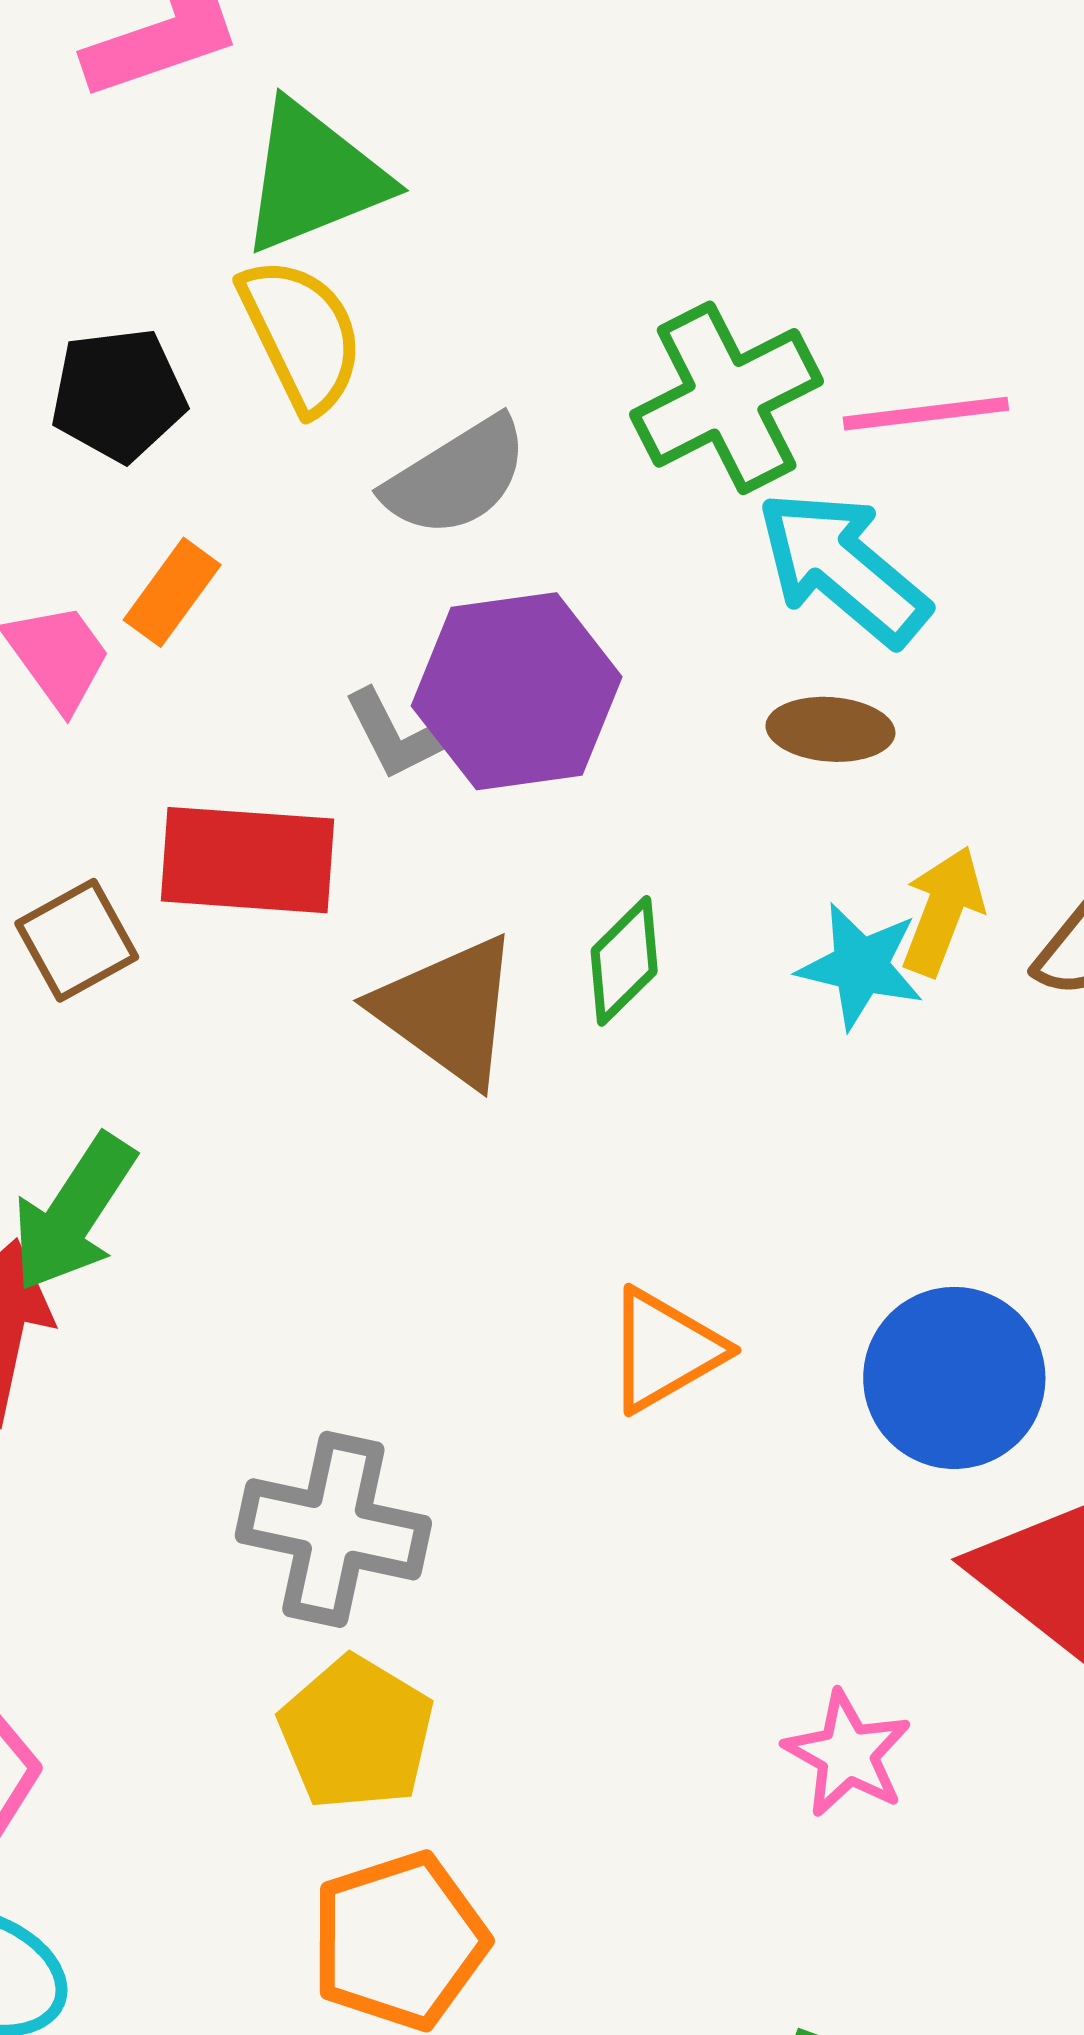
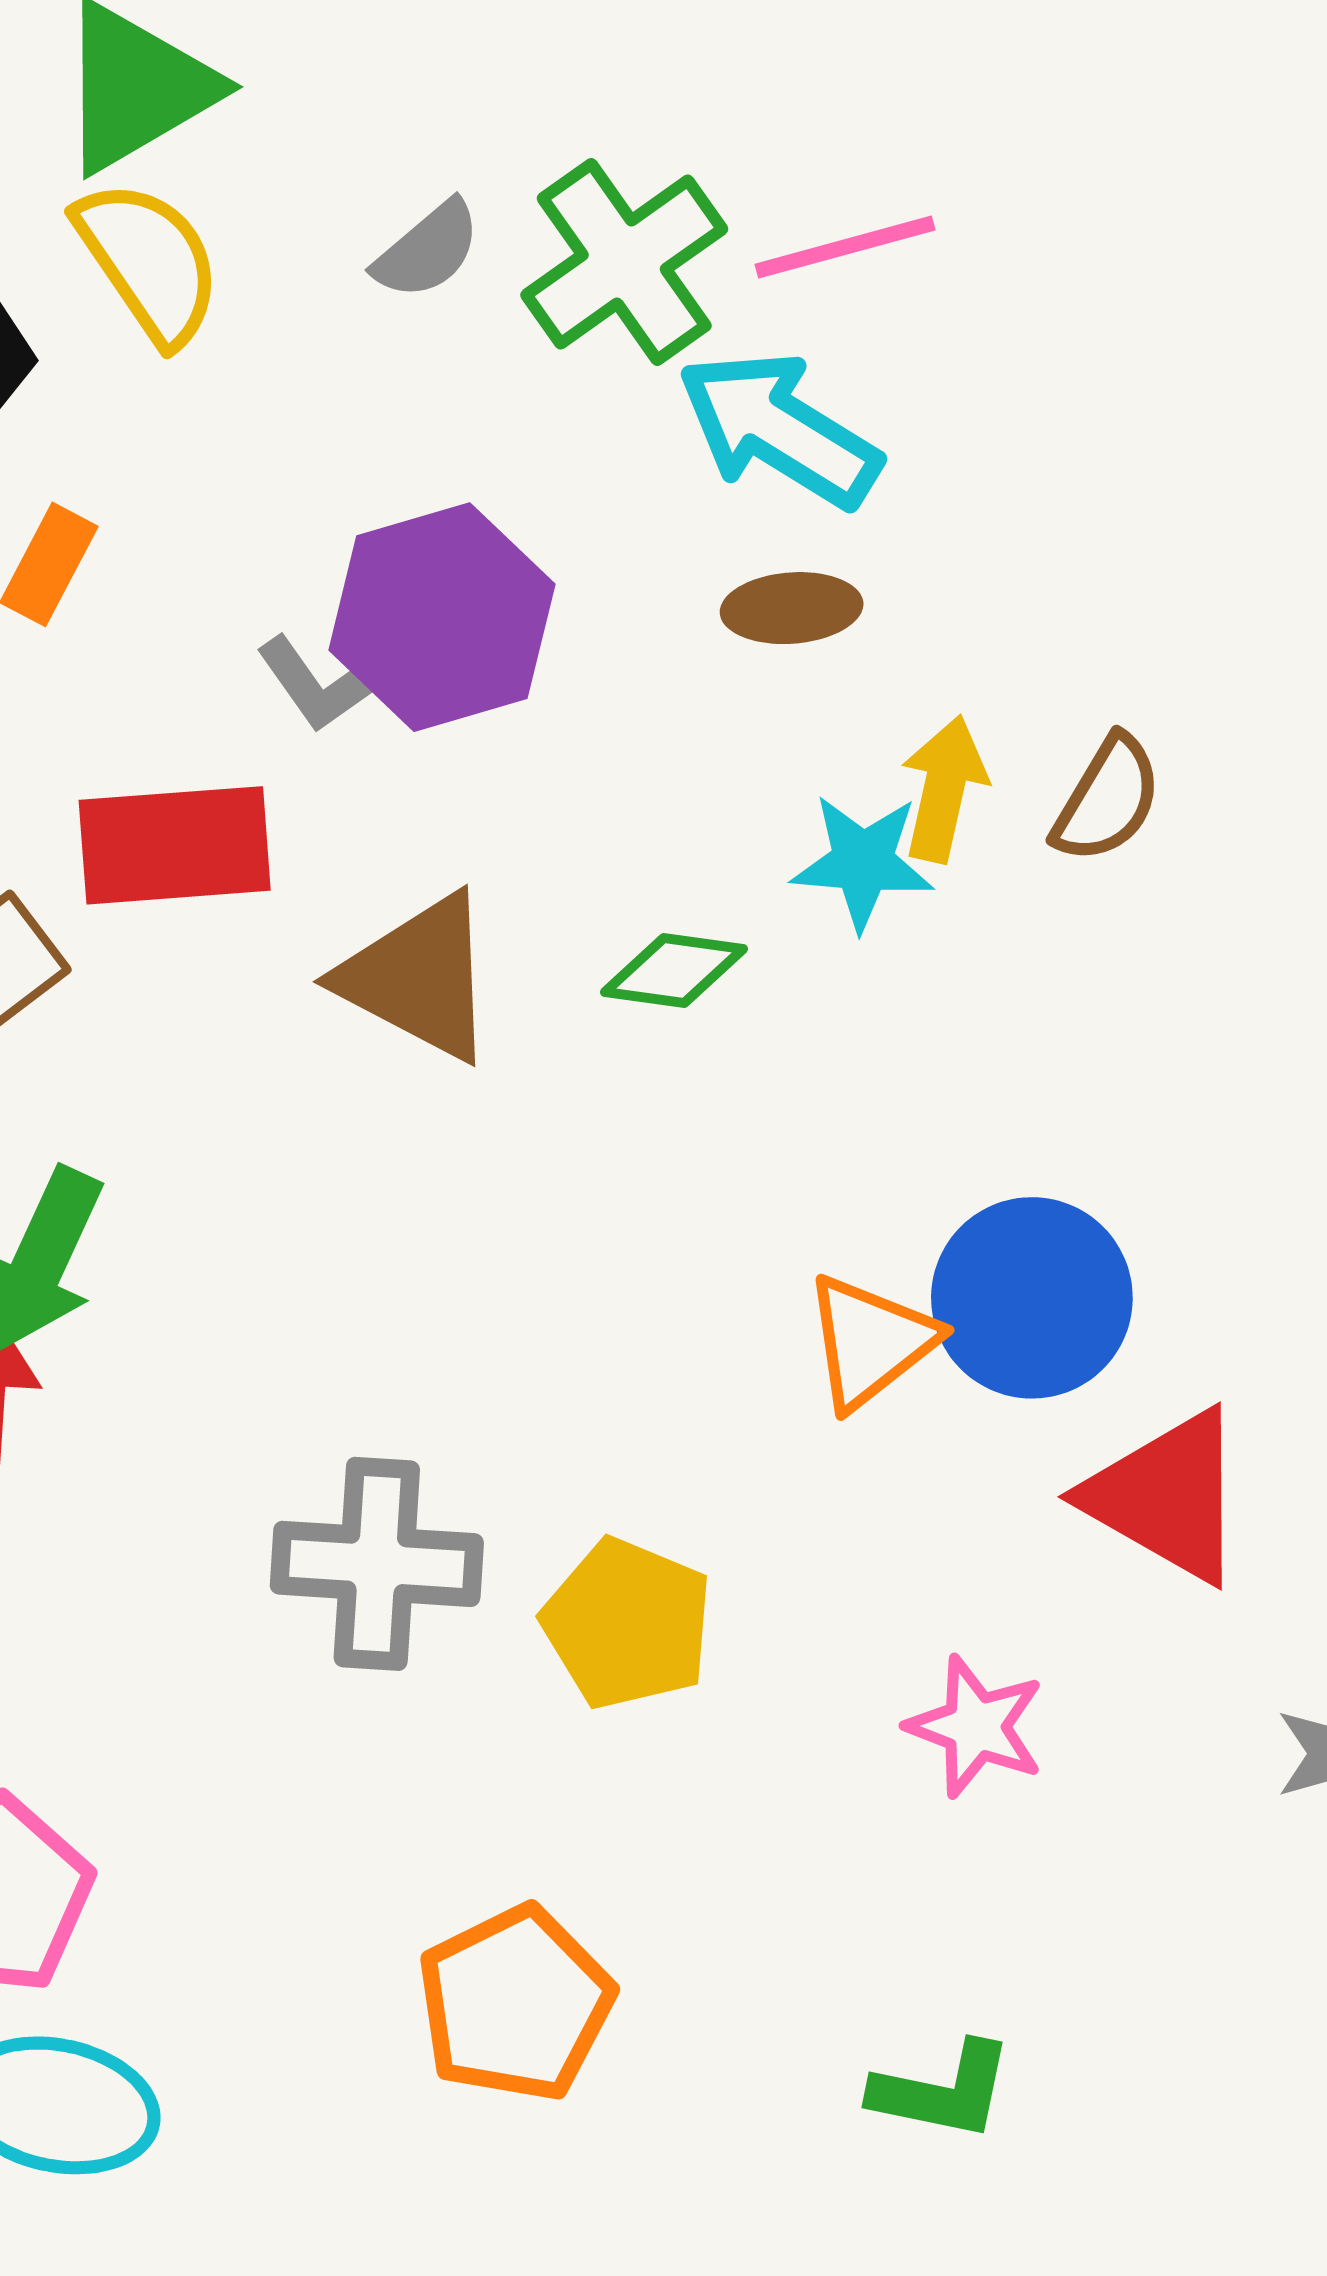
gray semicircle: (456, 477) -> (427, 250), moved, size x0.7
green diamond: (624, 961) -> (674, 971), moved, turned 61
orange triangle: (665, 1350) -> (870, 1342), moved
yellow pentagon: (356, 1733) -> (627, 1624), moved

